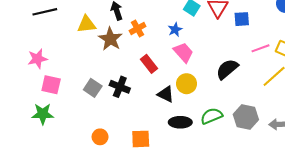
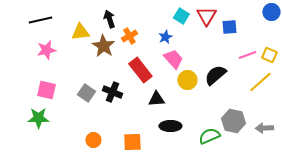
pink star: (38, 59) -> (46, 50), moved
red rectangle: (149, 64) -> (140, 70), size x1.4
yellow circle: (187, 84) -> (187, 80), moved
black triangle: (166, 94) -> (156, 99), turned -30
green semicircle: (212, 116) -> (209, 136), moved

